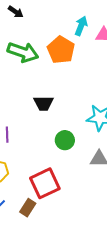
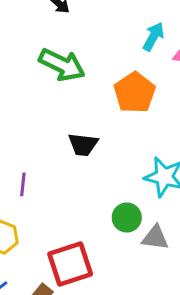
orange pentagon: (61, 50) -> (135, 93), moved
green circle: (65, 140) -> (127, 218), moved

